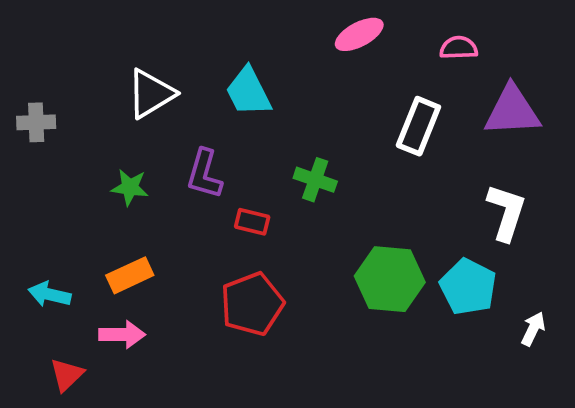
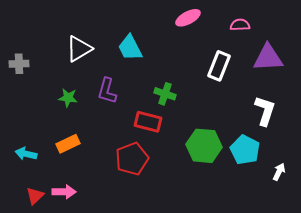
red rectangle: (252, 222) -> (148, 122), moved, size x1.5
pink arrow: (122, 335) -> (64, 192), moved

